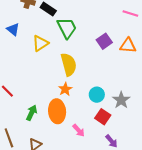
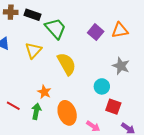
orange star: (65, 89) -> (44, 92), moved
gray star: (121, 100) -> (121, 66), moved
green arrow: (32, 113) -> (36, 111), moved

